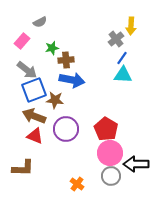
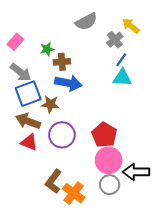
gray semicircle: (40, 22) -> (86, 22), moved, size x1.5
yellow arrow: (131, 26) -> (131, 26), turned 126
brown L-shape: (23, 168) -> (53, 181), moved, turned 125
orange cross: (77, 184) -> (74, 193), size x1.5

